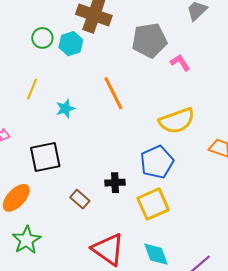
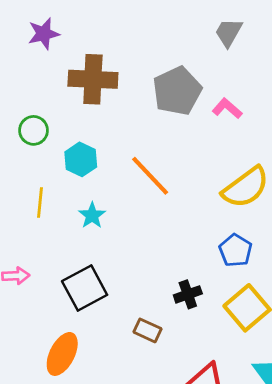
cyan hexagon: (71, 44) -> (81, 159), moved
blue pentagon: (157, 162) -> (235, 250), size x0.7

